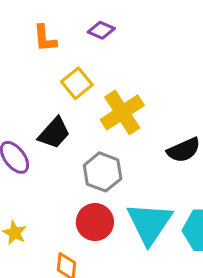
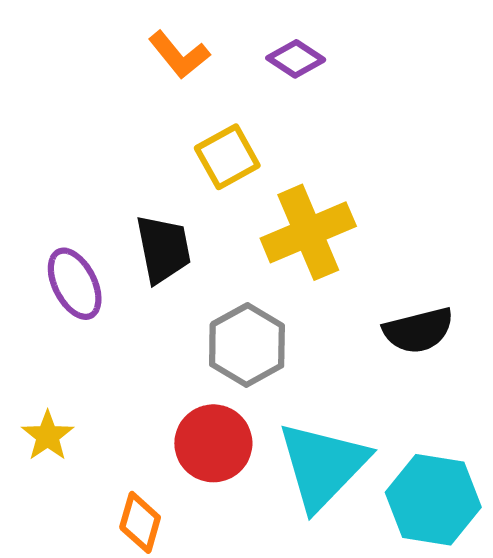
orange L-shape: (45, 38) -> (179, 55), turned -44
black trapezoid: (54, 133) -> (163, 249), turned -63

